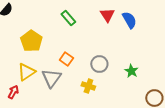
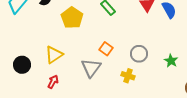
yellow pentagon: (31, 41) -> (72, 18), moved
yellow triangle: (26, 72) -> (54, 55), moved

